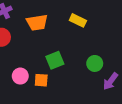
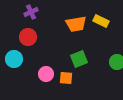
orange trapezoid: (37, 23) -> (76, 24), moved

